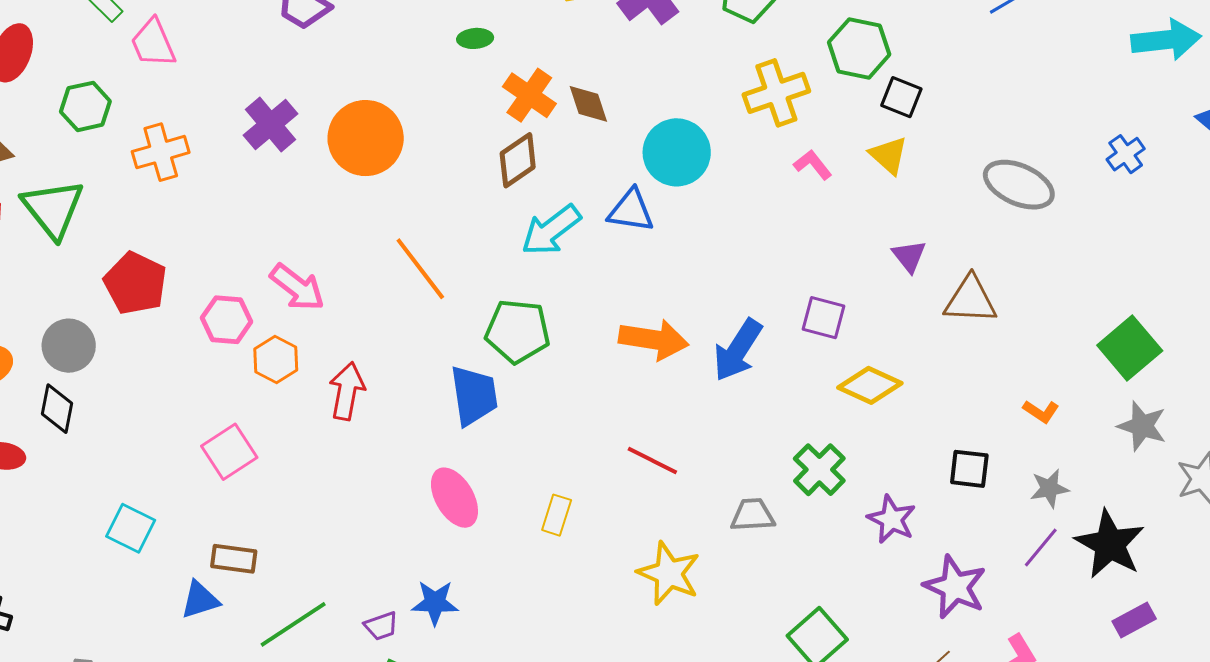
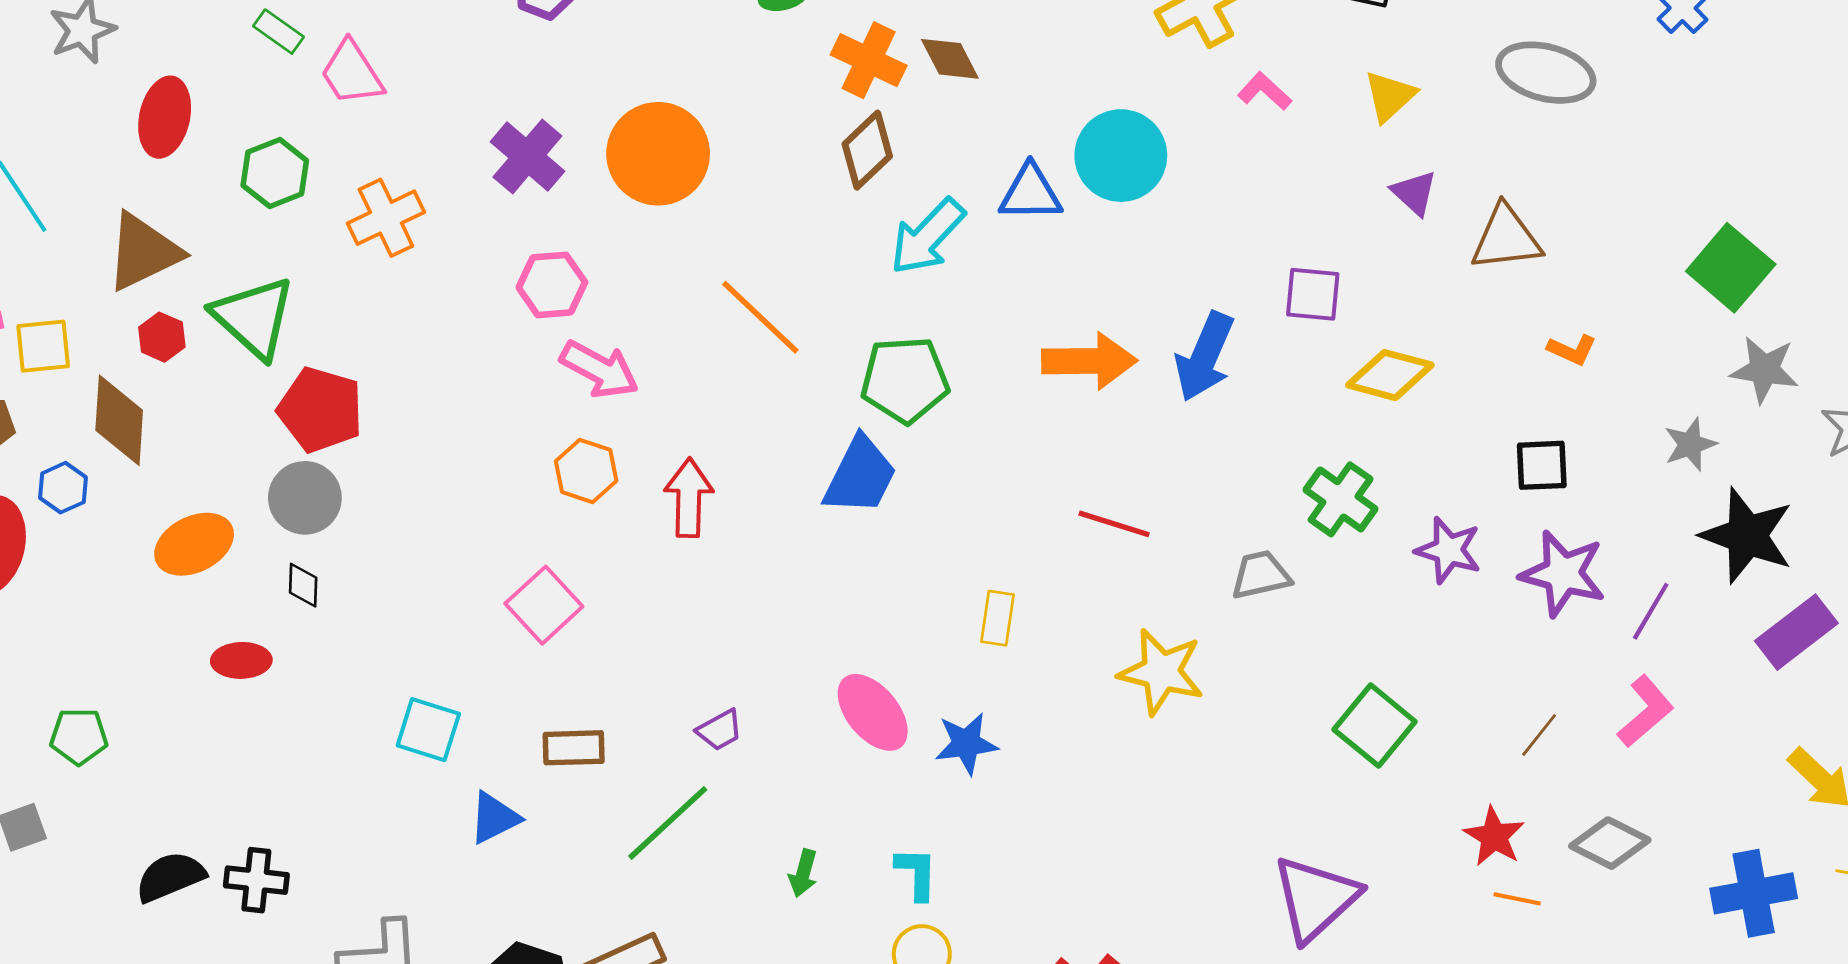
cyan circle: (677, 152) -> (1121, 156), moved
yellow triangle: (889, 155) -> (1390, 96), moved, turned 45
red pentagon: (135, 283) -> (320, 410), moved
pink hexagon: (227, 320) -> (552, 285), moved
blue trapezoid: (474, 395) -> (860, 476), turned 44
black diamond: (57, 409) -> (303, 585), size x0.7
orange L-shape: (1041, 411) -> (1572, 350), moved
gray star: (1049, 488) -> (1690, 444), moved
pink ellipse: (454, 498) -> (873, 712), moved
purple line: (1041, 547) -> (1651, 611), moved
purple star: (955, 587) -> (1563, 574), moved
blue triangle: (200, 600) -> (494, 818), moved
blue star: (435, 603) -> (966, 744), moved
purple rectangle: (1134, 620) -> (1796, 632), size x1.4
purple trapezoid: (381, 626) -> (720, 730), moved

